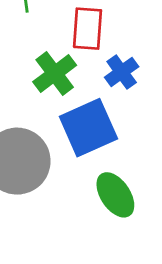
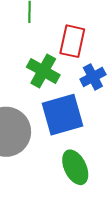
green cross: (55, 74) -> (43, 71), turned -32

